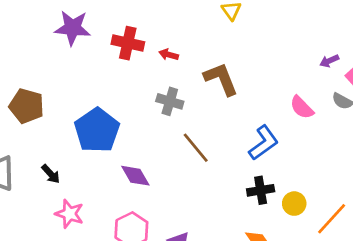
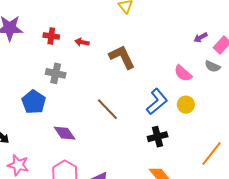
red cross: (128, 43) -> (51, 36), size x0.7
gray cross: (170, 101) -> (56, 73), moved
blue pentagon: (97, 130) -> (34, 102), size x0.7
yellow circle: (294, 204) -> (186, 105), moved

